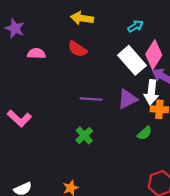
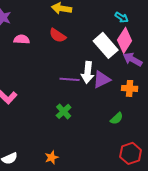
cyan arrow: (135, 26) -> (122, 17), moved, turned 64
white arrow: (151, 92) -> (88, 72), moved
green semicircle: (145, 133) -> (117, 118), moved

